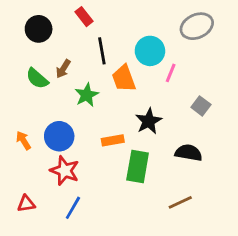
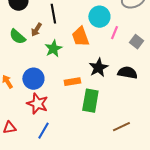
black line: (102, 51) -> (53, 14), moved
gray square: (201, 106) -> (136, 42), moved
black semicircle: (189, 153) -> (127, 73), moved

